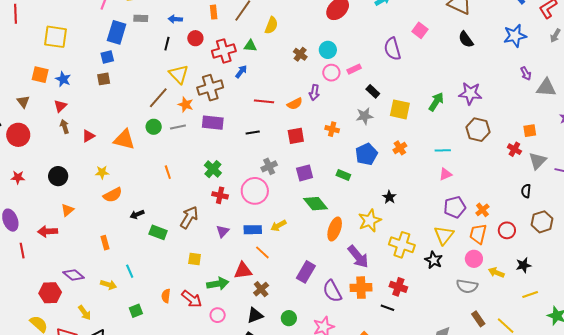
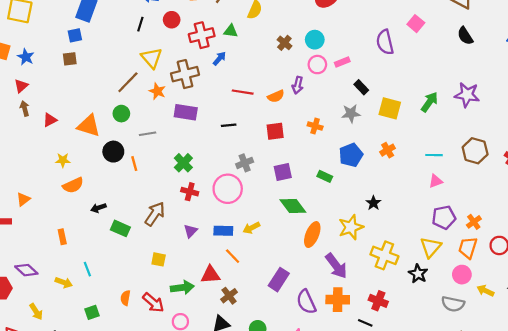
gray line: (178, 127) -> (148, 134), moved
brown hexagon: (478, 130) -> (475, 151), moved
black circle: (58, 176) -> (113, 152), moved

